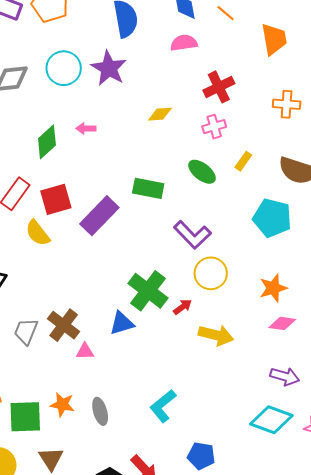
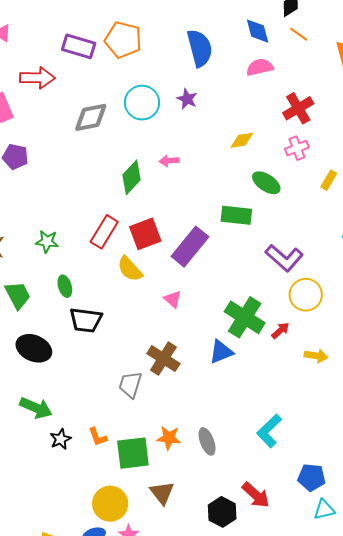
purple star: (109, 68) -> (187, 99), size x0.6
green ellipse: (202, 172) -> (266, 183), moved
gray trapezoid: (26, 331) -> (130, 385), moved
yellow arrow: (216, 335) -> (316, 356), size x0.7
pink triangle: (85, 351) -> (173, 299), moved, turned 48

